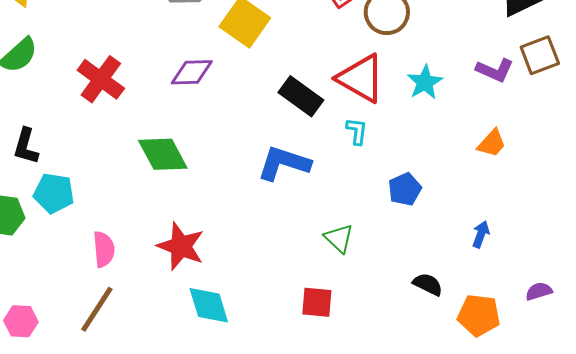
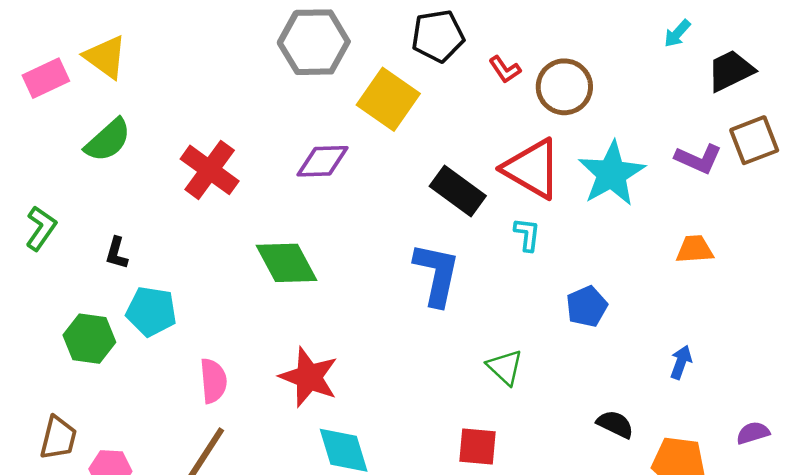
cyan star: (425, 82) -> (612, 174), size x1.5
orange trapezoid: (492, 143) -> (695, 249), turned -136
black L-shape: (26, 146) -> (117, 253), size x0.7
blue L-shape: (284, 163) -> (437, 274), turned 84

